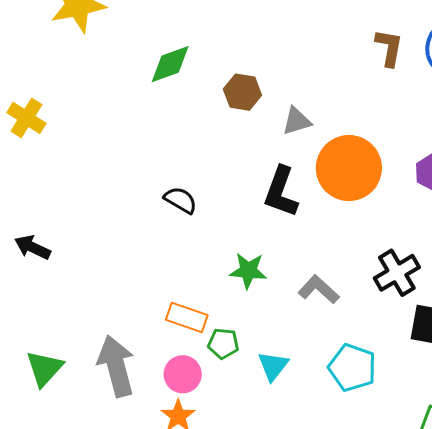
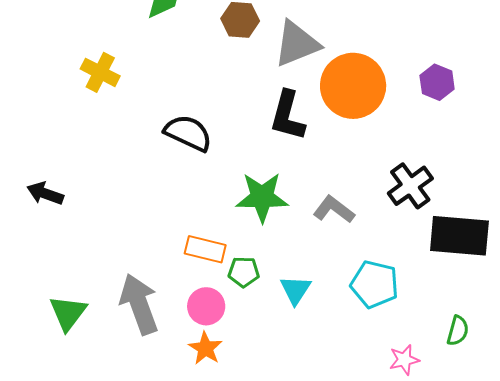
yellow cross: (26, 118) -> (100, 72), moved
gray triangle: (297, 121) -> (297, 44), size x1.6
black semicircle: (180, 200) -> (188, 133), size x1.4
green star: (248, 271) -> (262, 197), size x1.4

